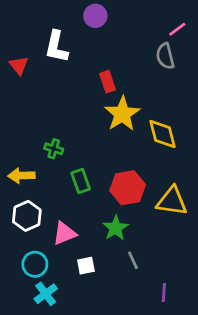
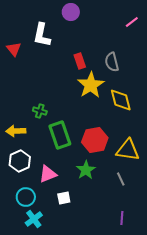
gray semicircle: (165, 56) -> (112, 62), moved
green rectangle: (81, 181) -> (60, 135), size x1.5
gray line: (133, 260) -> (121, 179), moved

